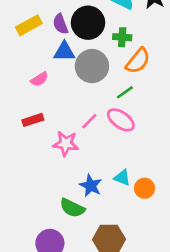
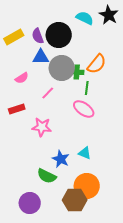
green cross: (122, 37) -> (77, 72), moved
green line: (125, 92) -> (87, 88), turned -48
pink line: (89, 121) -> (48, 93), moved
orange circle: (144, 188) -> (87, 186), moved, size x1.6

